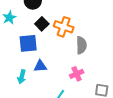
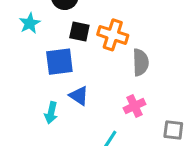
black square: (42, 24) -> (79, 31), turned -32
blue triangle: (40, 66) -> (79, 96), turned 40

